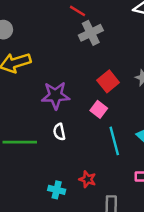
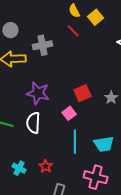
gray cross: (91, 33) -> (42, 45), moved
white semicircle: (59, 132) -> (33, 123), size x1.5

